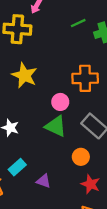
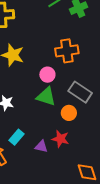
orange circle: (81, 157) -> (69, 113), moved
red star: (91, 184) -> (60, 139), moved

